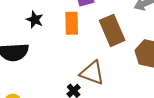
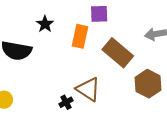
brown rectangle: (112, 30) -> (118, 53), turned -40

